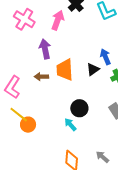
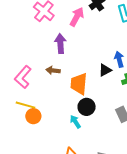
orange trapezoid: (65, 70) -> (79, 84), moved
yellow line: (19, 115) -> (26, 105), turned -30

